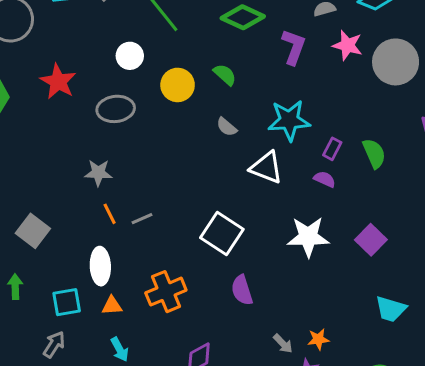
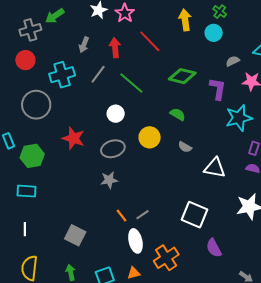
yellow circle: (178, 85) -> (150, 137), moved
cyan star: (289, 120) -> (239, 118), moved
gray star: (98, 173) -> (109, 180), moved
white ellipse: (100, 266) -> (135, 241), moved

